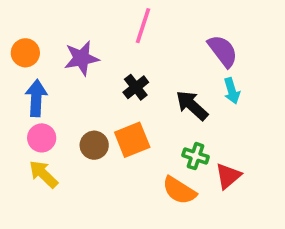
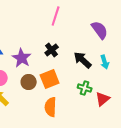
purple star: (81, 58) -> (22, 58), moved, turned -30
cyan arrow: (232, 91) -> (105, 62), moved
orange semicircle: (179, 190) -> (51, 107), moved, turned 60

